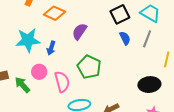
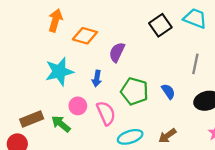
blue semicircle: (125, 38) -> (168, 91), moved
gray line: (147, 39) -> (195, 64), moved
blue arrow: (51, 48) -> (97, 79), moved

